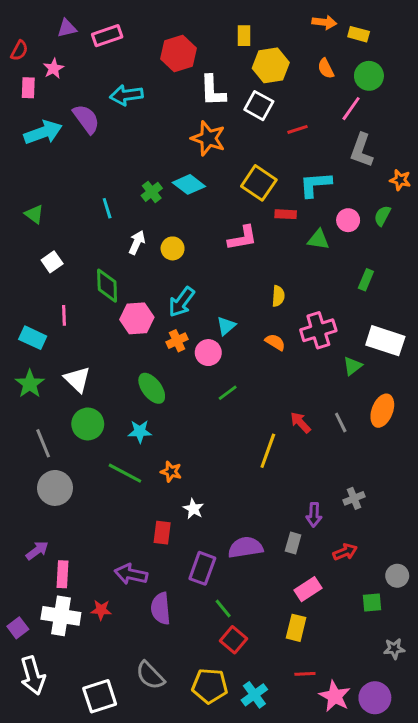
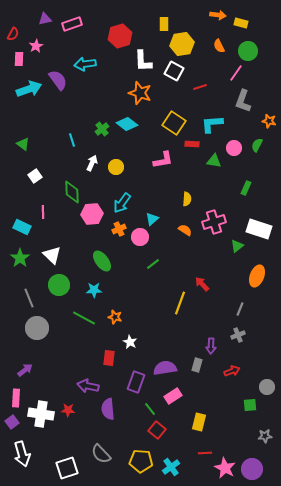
gray line: (341, 422) -> (240, 309), moved, turned 48
pink rectangle: (62, 574) -> (16, 398), moved
pink rectangle: (308, 589) -> (173, 396), moved

